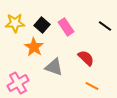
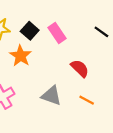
gray triangle: (54, 67) -> (51, 96), moved

